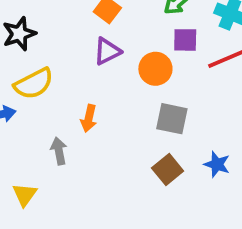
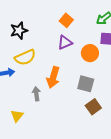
orange arrow: (89, 118) -> (53, 77), size x1.5
gray square: (172, 119) -> (86, 84), moved

